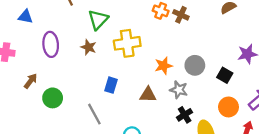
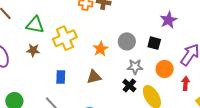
green triangle: (98, 20) -> (35, 25), turned -48
gray star: (179, 90) -> (135, 67), moved

